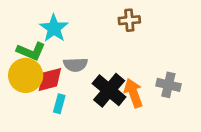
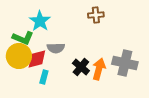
gray cross: (168, 85) -> (125, 63), size x1.4
black cross: (109, 90) -> (81, 67), size x0.7
orange arrow: (133, 93) -> (99, 69), turned 35

